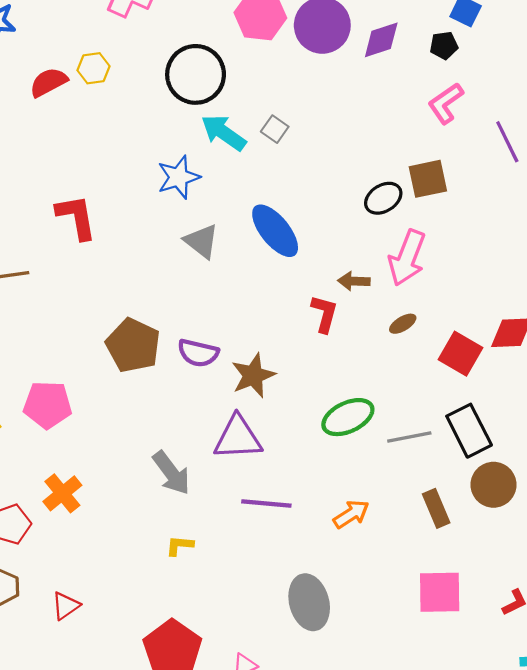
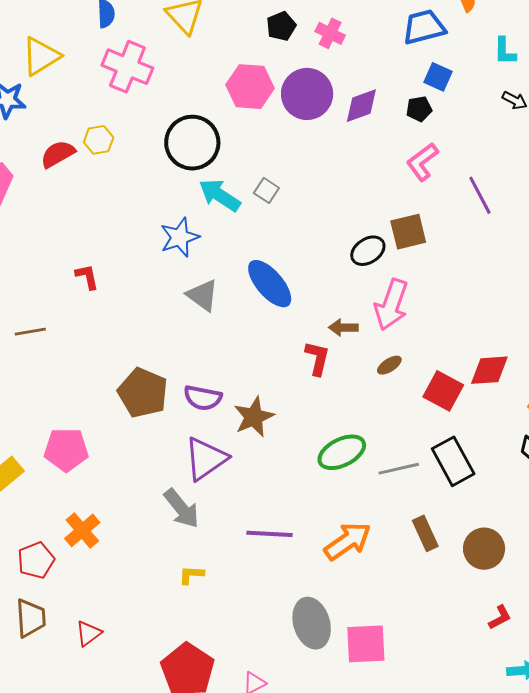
red L-shape: (76, 217) -> (87, 277), size x0.6
purple triangle: (238, 438) -> (206, 459), moved, turned -30
brown circle: (493, 485) -> (484, 549), moved
orange arrow: (351, 514) -> (348, 541), size x1.4
pink square: (440, 592) -> (366, 644), moved

